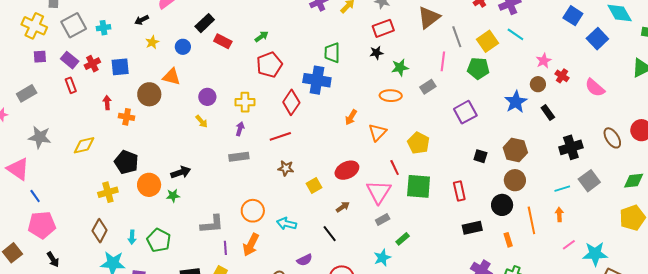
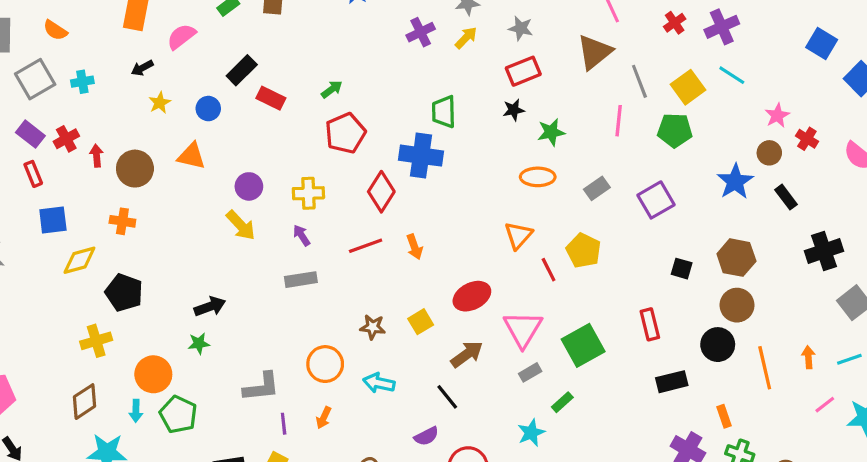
blue square: (120, 67) -> (53, 220), moved
gray rectangle: (428, 87) -> (597, 188), moved
brown circle: (149, 94) -> (135, 169), moved
red arrow: (107, 103) -> (97, 156), moved
orange arrow: (351, 117) -> (415, 247), moved, turned -49
yellow arrow: (202, 121) -> (241, 225), size x1.5
purple arrow: (240, 129) -> (302, 235), turned -48
yellow diamond: (84, 145) -> (79, 260), moved
brown star: (286, 168) -> (373, 327), moved
red line: (395, 168) -> (549, 270), moved
orange circle: (149, 185) -> (153, 374), moved
green square: (419, 186) -> (583, 345), moved, turned -32
cyan line: (562, 189) -> (849, 359), moved
brown arrow: (343, 207) -> (467, 354), size x1.5
brown diamond: (100, 231) -> (85, 402), turned 30
orange rectangle: (508, 240) -> (724, 416), moved
orange arrow: (251, 245) -> (324, 418), size x0.6
purple semicircle: (305, 260) -> (426, 436), moved

